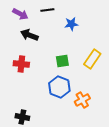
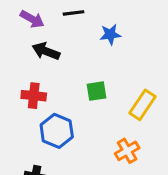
yellow rectangle: (92, 59) -> (142, 105), moved
blue hexagon: (59, 87) -> (57, 131), moved

